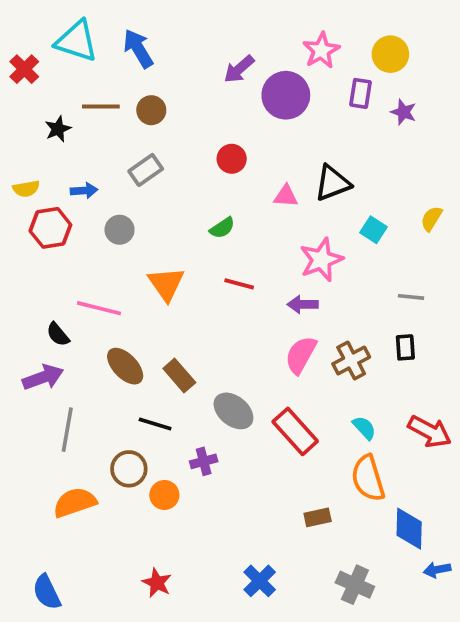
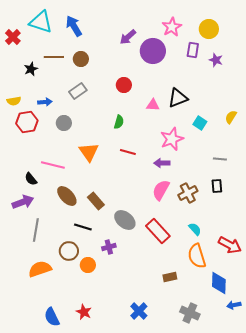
green semicircle: (222, 228) -> (119, 122), turned -40
red arrow: (430, 431) -> (230, 245), moved
blue semicircle: (47, 592) -> (52, 317), moved

